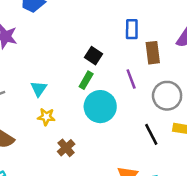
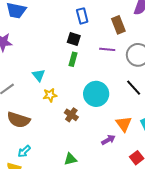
blue rectangle: (132, 29) -> (82, 16), moved
purple line: (131, 79) -> (107, 49), turned -49
cyan circle: (100, 107) -> (96, 94), moved

